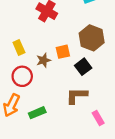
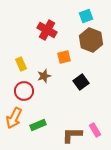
brown hexagon: (92, 38) -> (91, 40), moved
orange square: (63, 52) -> (64, 57), moved
brown L-shape: (77, 96) -> (72, 135), moved

